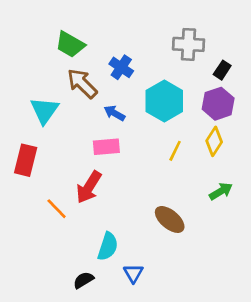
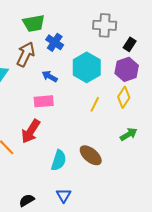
green trapezoid: (70, 44) -> (34, 23), moved, turned -40
brown arrow: (82, 83) -> (26, 54), turned 70
cyan semicircle: (108, 246) -> (59, 160), moved

